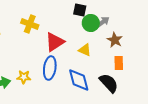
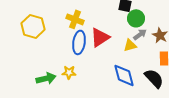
gray arrow: (103, 22) -> (140, 34), moved
yellow triangle: (85, 50) -> (130, 45), turned -40
blue ellipse: (50, 68) -> (79, 42), moved

